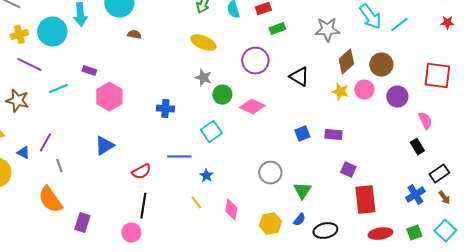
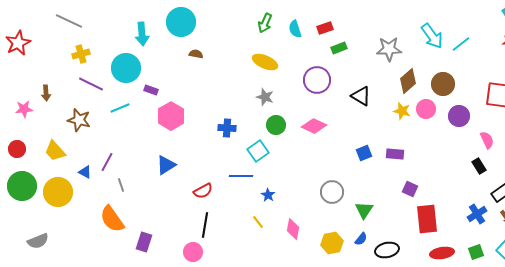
cyan circle: (52, 32) -> (126, 68), moved
green circle: (222, 95) -> (276, 125), moved
cyan square: (211, 132) -> (258, 151), moved

